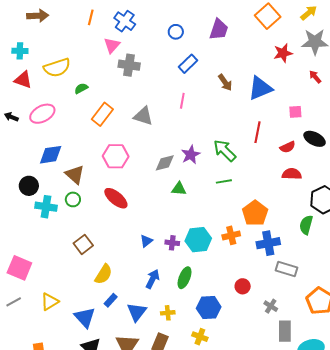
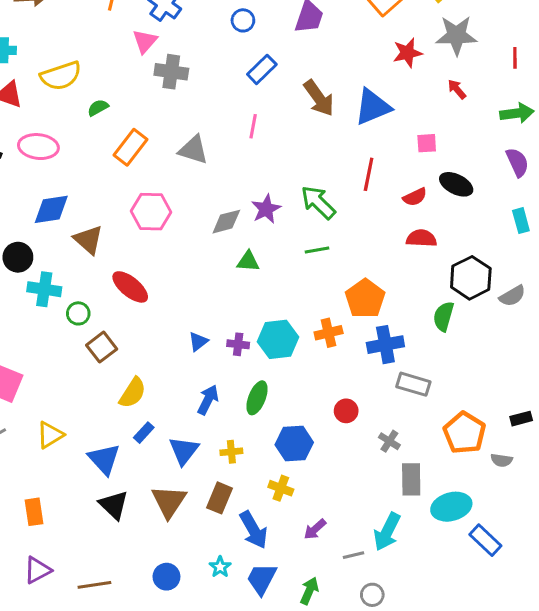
brown arrow: (225, 82) -> (319, 98), size x1.4
pink ellipse: (42, 114) -> (38, 147), turned 35
red ellipse: (116, 198) -> (130, 287), moved
green circle: (73, 199) -> (78, 313), moved

